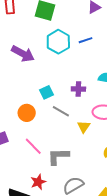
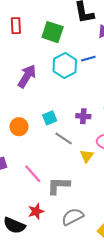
blue line: (85, 40) -> (88, 59), moved
purple arrow: (23, 54) -> (27, 76), turned -90
orange circle: (27, 113) -> (19, 127), moved

